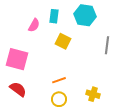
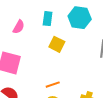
pink semicircle: (34, 25) -> (19, 27), moved

